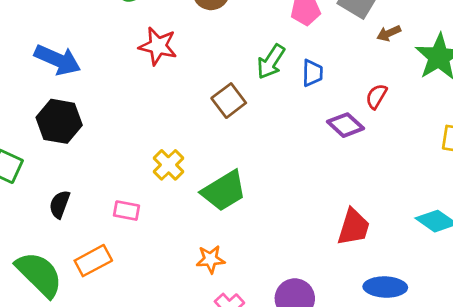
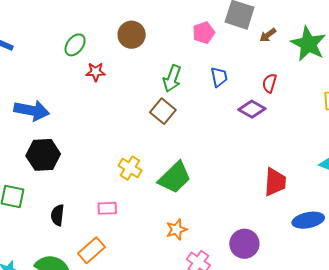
red star: (158, 46) -> (96, 72), moved, size x0.7
green arrow: (271, 62) -> (172, 79), moved

